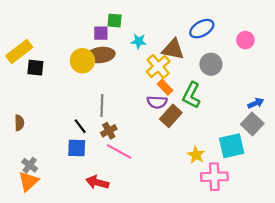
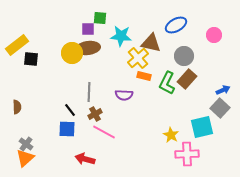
cyan star: (139, 41) -> (121, 36), size x1.5
orange rectangle: (165, 87) -> (144, 76), turned -32
purple semicircle: (157, 102) -> (124, 95), moved
brown rectangle: (171, 116) -> (187, 79), moved

